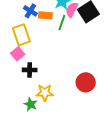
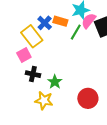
blue cross: (30, 11) -> (45, 23), moved
yellow rectangle: (21, 35) -> (32, 36), turned -30
green star: (31, 104) -> (55, 82), moved

